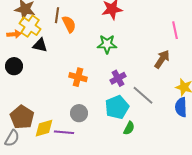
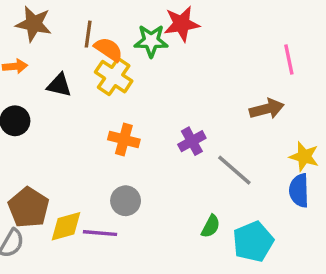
orange semicircle: (69, 24) -> (109, 49), turned -30
yellow cross: (30, 26) -> (114, 77), moved
green star: (107, 44) -> (151, 41), moved
brown arrow: (162, 59) -> (267, 109), turned 42
cyan pentagon: (117, 107) -> (253, 242), moved

